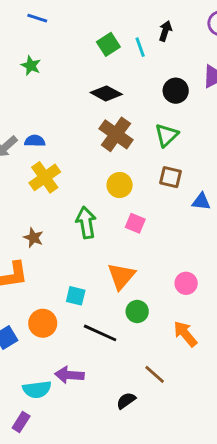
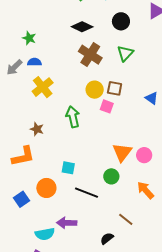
green star: (31, 66) -> (29, 38), moved
black circle: (176, 91) -> (121, 21), moved
brown square: (170, 177) -> (115, 88), moved
blue triangle: (201, 202) -> (152, 98), turned 32
pink square: (135, 223) -> (107, 106), moved
orange triangle: (121, 276) -> (122, 152), moved

